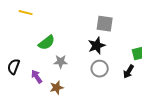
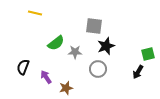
gray square: (105, 24) -> (94, 26), moved
gray star: (61, 62) -> (75, 52), moved
gray circle: (100, 69) -> (98, 69), moved

